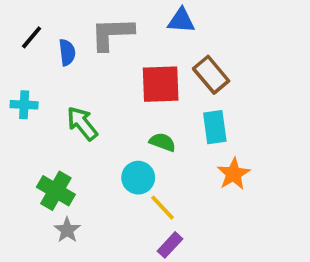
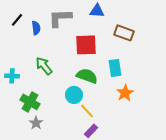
brown rectangle: (211, 75) -> (124, 33), moved, turned -30
cyan cross: (24, 105) -> (12, 76), moved
green semicircle: (162, 142) -> (87, 76), size x1.5

